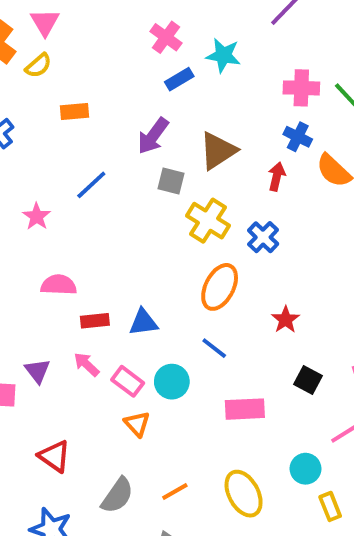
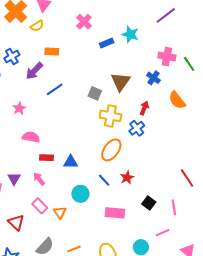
pink cross: (166, 37) -> (84, 22), moved
purple arrow: (153, 136) -> (34, 71), moved
blue cross: (298, 137) -> (153, 78), moved
brown triangle: (218, 151) -> (121, 82), turned -30
red arrow: (277, 177) -> (144, 108), moved
pink star: (37, 216) -> (19, 108), moved
yellow cross: (208, 221) -> (110, 116), turned -30
red star: (285, 320) -> (127, 178), moved
pink rectangle: (128, 381) -> (40, 206), moved

